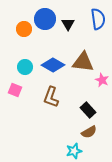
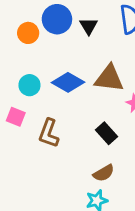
brown L-shape: (51, 97) -> (49, 133), moved
black rectangle: (88, 110) -> (106, 133), moved
brown semicircle: (89, 132) -> (104, 173), moved

